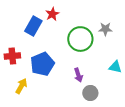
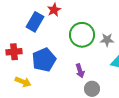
gray star: (105, 29) -> (107, 40), moved
yellow arrow: (21, 86) -> (23, 82), turned 84

